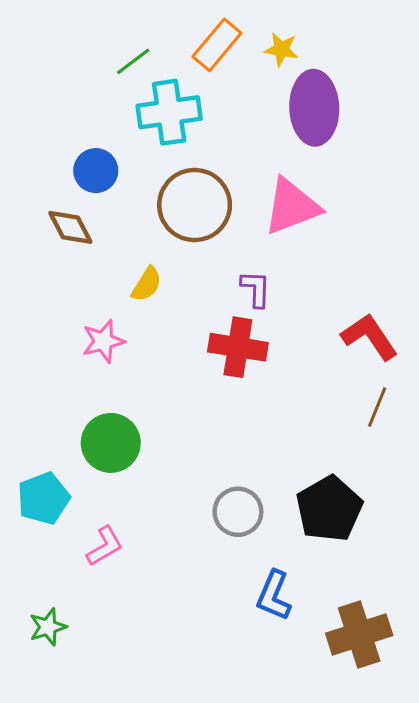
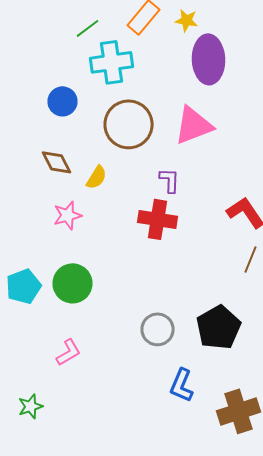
brown diamond: (70, 227) -> (56, 162), moved
cyan pentagon: (43, 498) -> (24, 286), moved

